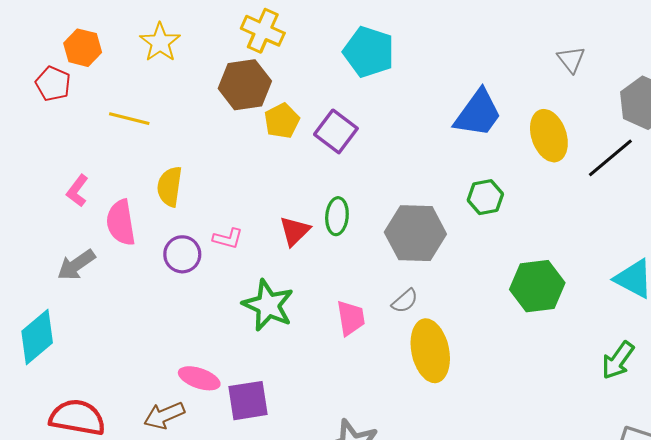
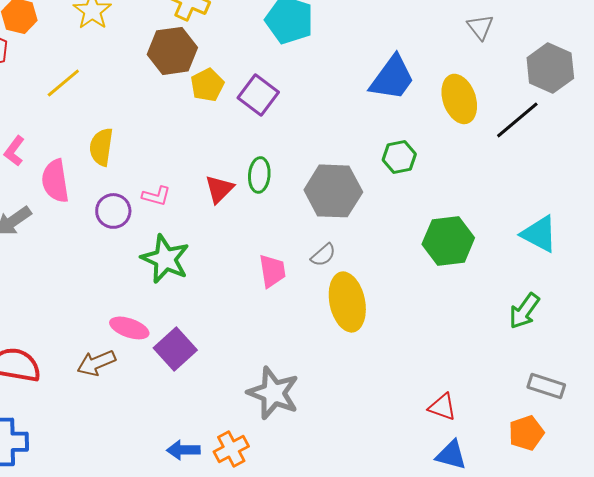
yellow line: (129, 119) -> (63, 83), turned -54
green star: (268, 305) -> (165, 259), moved
purple square: (248, 401) -> (175, 349), turned -33

